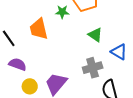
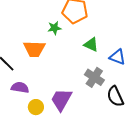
orange trapezoid: (39, 29) -> (34, 49), turned -65
gray cross: (93, 68) -> (94, 77), turned -30

